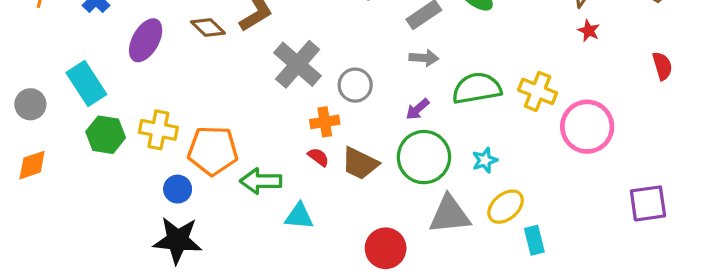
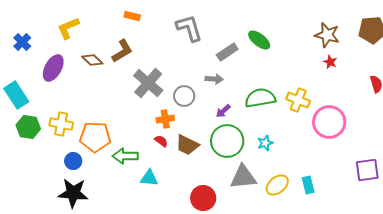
gray arrow: (424, 58) -> (214, 79), moved
yellow ellipse: (506, 207) -> (277, 185), moved
cyan rectangle: (534, 240) -> (308, 185), moved

